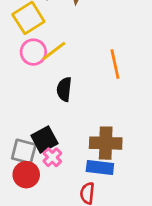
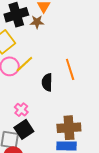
black semicircle: (64, 89) -> (47, 82), moved
pink cross: (52, 157) -> (21, 110), moved

